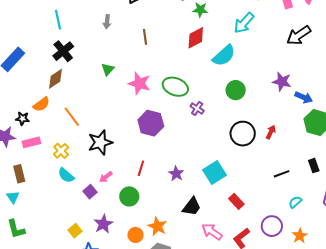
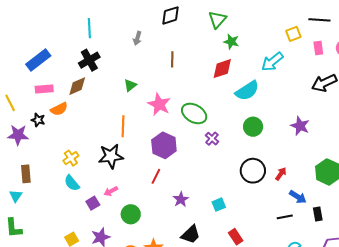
blue arrow: (304, 97) -> (298, 197), moved
orange line: (72, 117) -> (123, 126), moved, turned 30
pink rectangle: (31, 142) -> (44, 89), moved
red line: (141, 168) -> (156, 176), moved
cyan square: (215, 173) -> (219, 205), size x0.6

